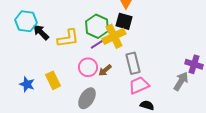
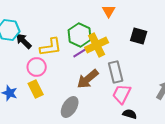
black square: (124, 21) -> (139, 36), moved
pink circle: (88, 67) -> (37, 67), moved
brown arrow: (105, 70) -> (88, 79), size x1.6
pink trapezoid: (139, 85) -> (122, 94), turned -40

